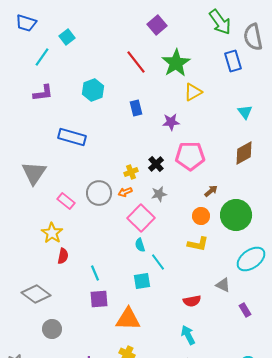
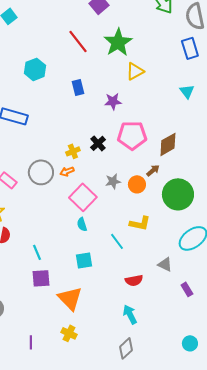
blue rectangle: (233, 61) -> (190, 48), moved
brown diamond: (244, 153) -> (168, 144), moved
gray star: (159, 194) -> (113, 181), moved
orange circle: (201, 216) -> (137, 184), moved
cyan line: (158, 262) -> (117, 241), moved
orange triangle: (128, 319) -> (70, 298), turned 44

